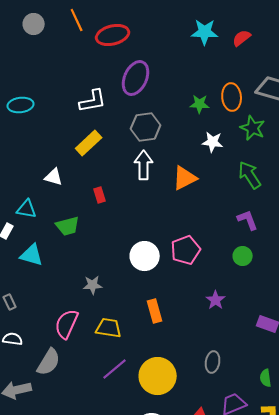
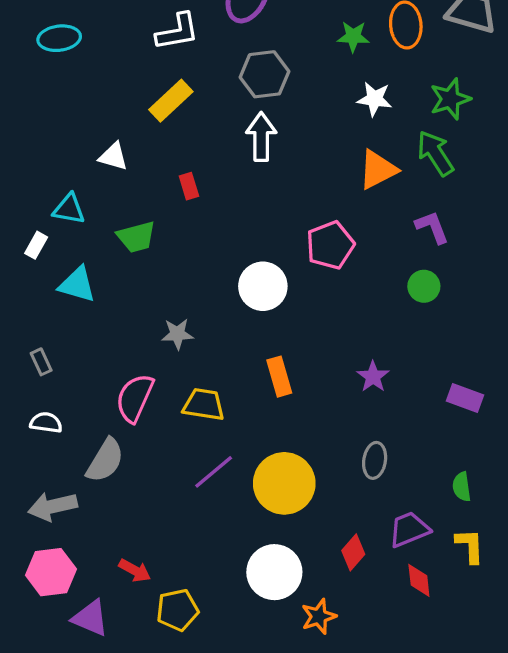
green star: (253, 128) -> (450, 99), moved, turned 30
orange triangle: (185, 178) -> (378, 170), moved
pink pentagon: (186, 250) -> (330, 245), moved
purple star: (216, 300) -> (373, 377), moved

